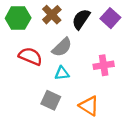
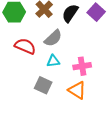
pink cross: (104, 65) -> (82, 66), moved

